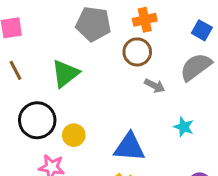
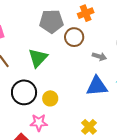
brown circle: (137, 52) -> (74, 37), moved
blue triangle: (129, 147) -> (97, 86), moved

